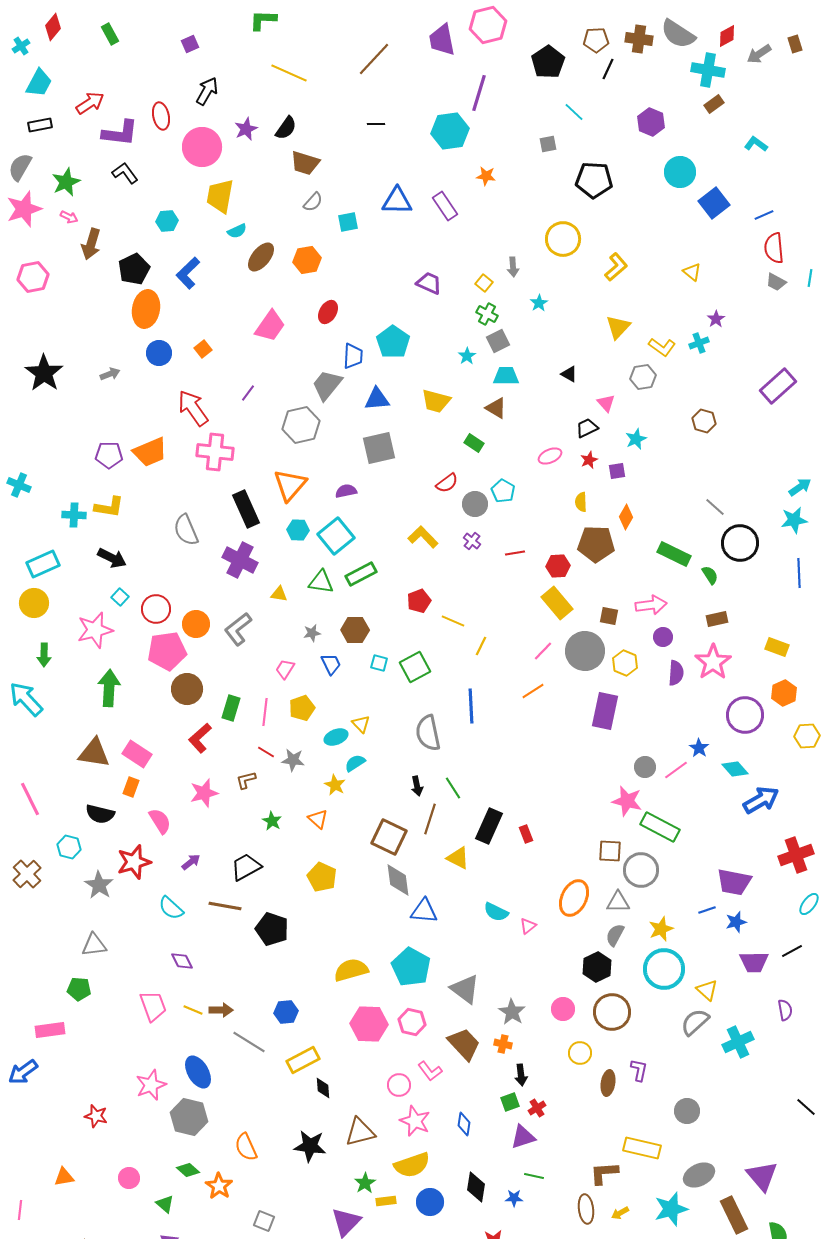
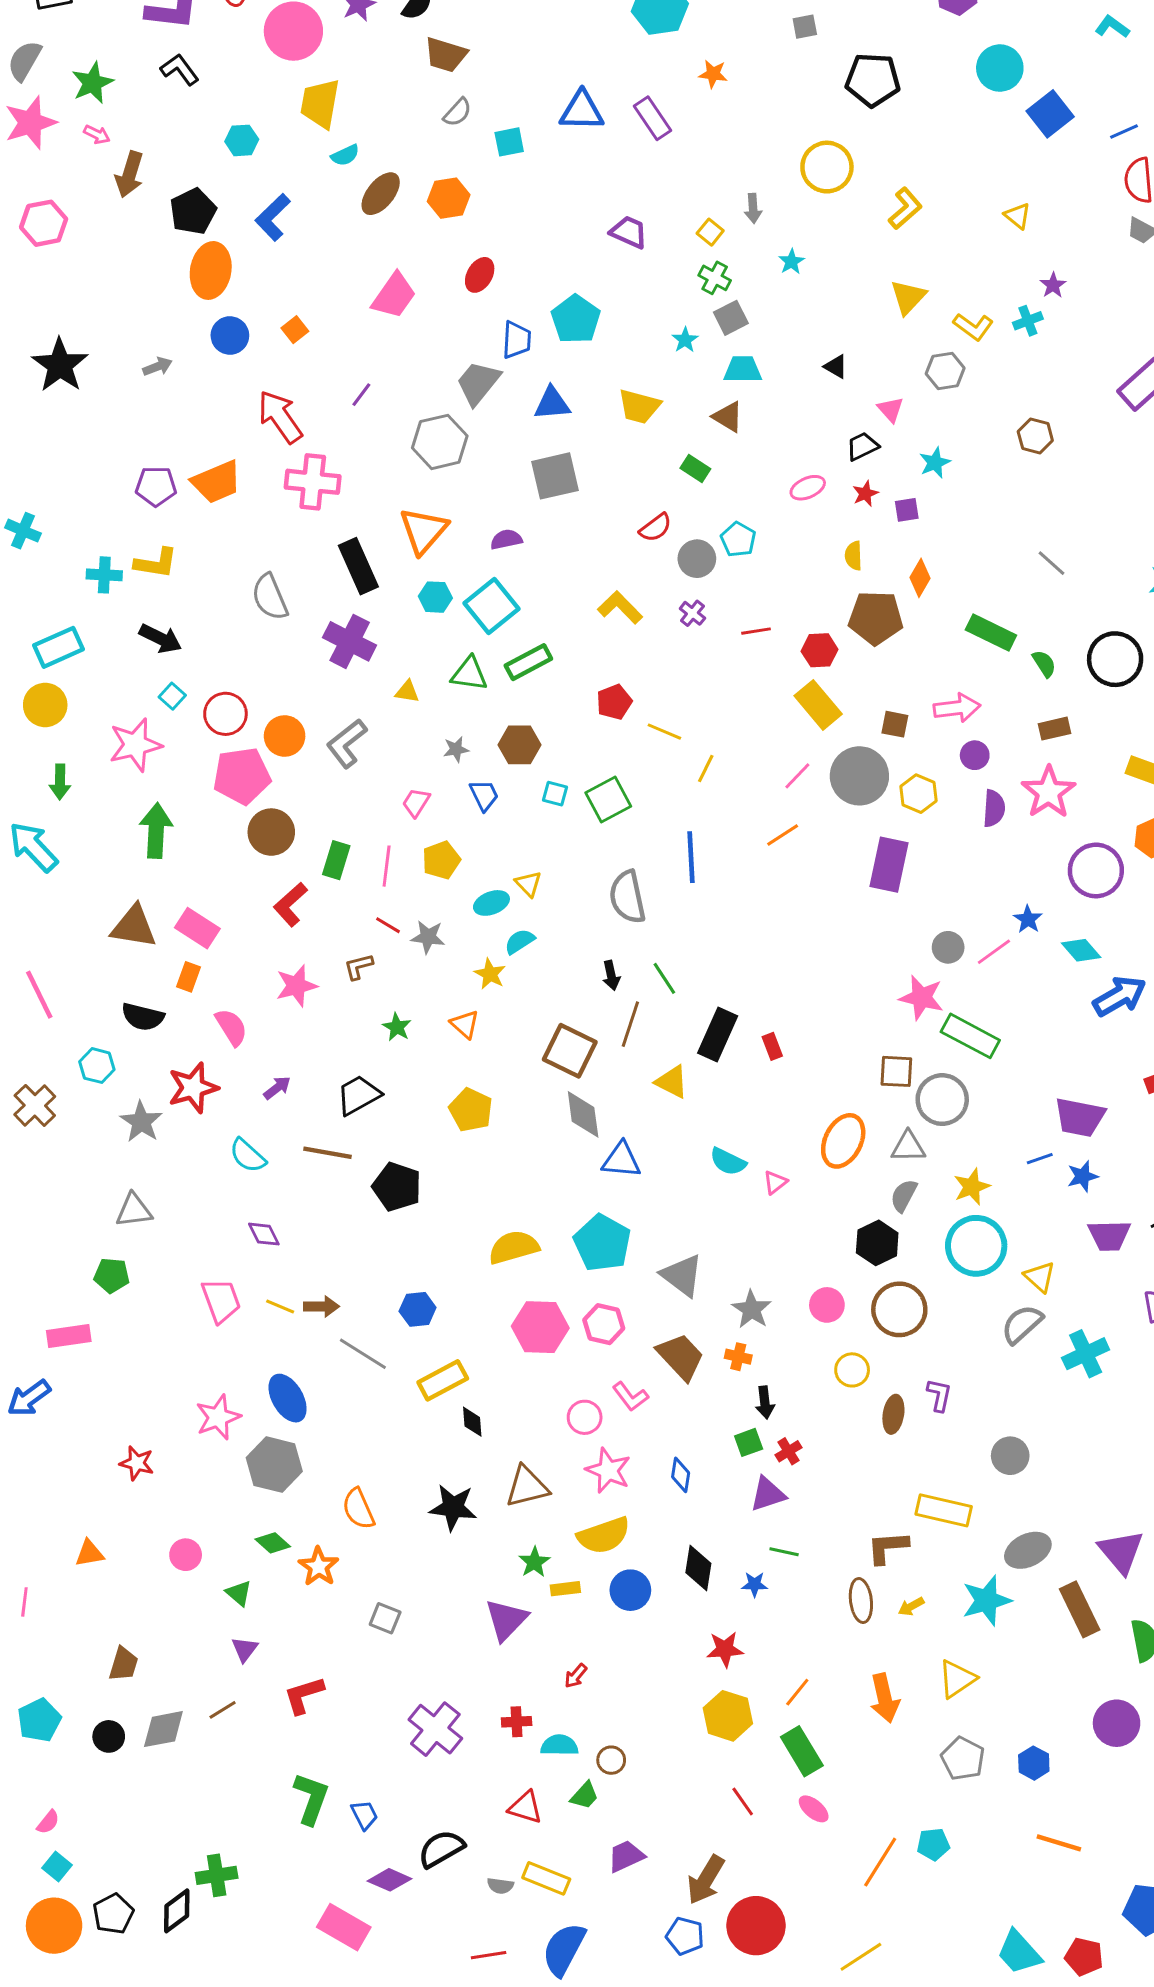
black circle: (740, 543) -> (1115, 659), moved

